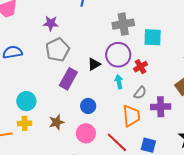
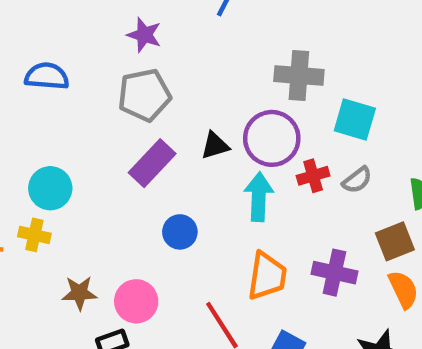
cyan arrow: (119, 82) -> (259, 197), size x1.5
gray semicircle: (140, 93) -> (357, 180), moved
brown star: (57, 122) -> (79, 293), moved
pink circle: (86, 133) -> (136, 301), moved

